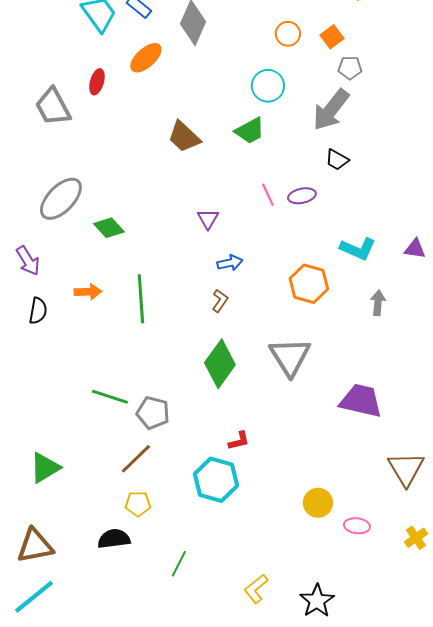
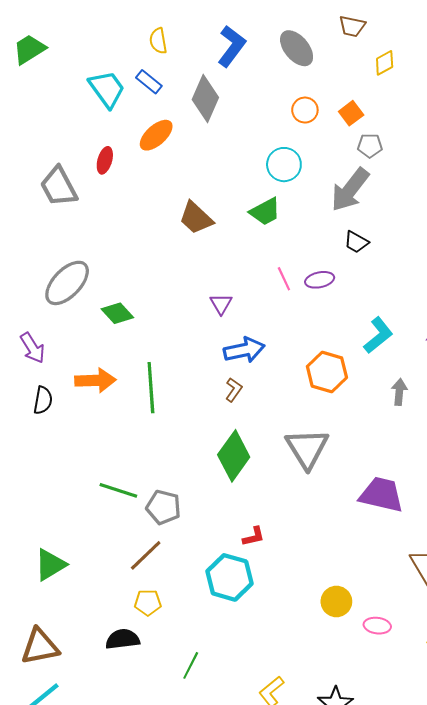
cyan L-shape: (358, 249) -> (378, 335), turned -63
blue arrow: (230, 263) -> (244, 350), size x1.5
orange arrow: (88, 292) -> (95, 380), size x1.4

